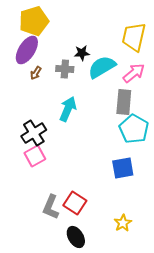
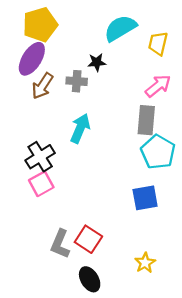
yellow trapezoid: (134, 37) -> (158, 43), size x0.7
cyan semicircle: (102, 67) -> (120, 28), moved
brown arrow: (36, 73) -> (42, 86), size x1.6

